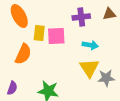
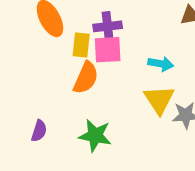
purple cross: (81, 17) -> (108, 26), moved
orange semicircle: (23, 54) -> (86, 78), moved

